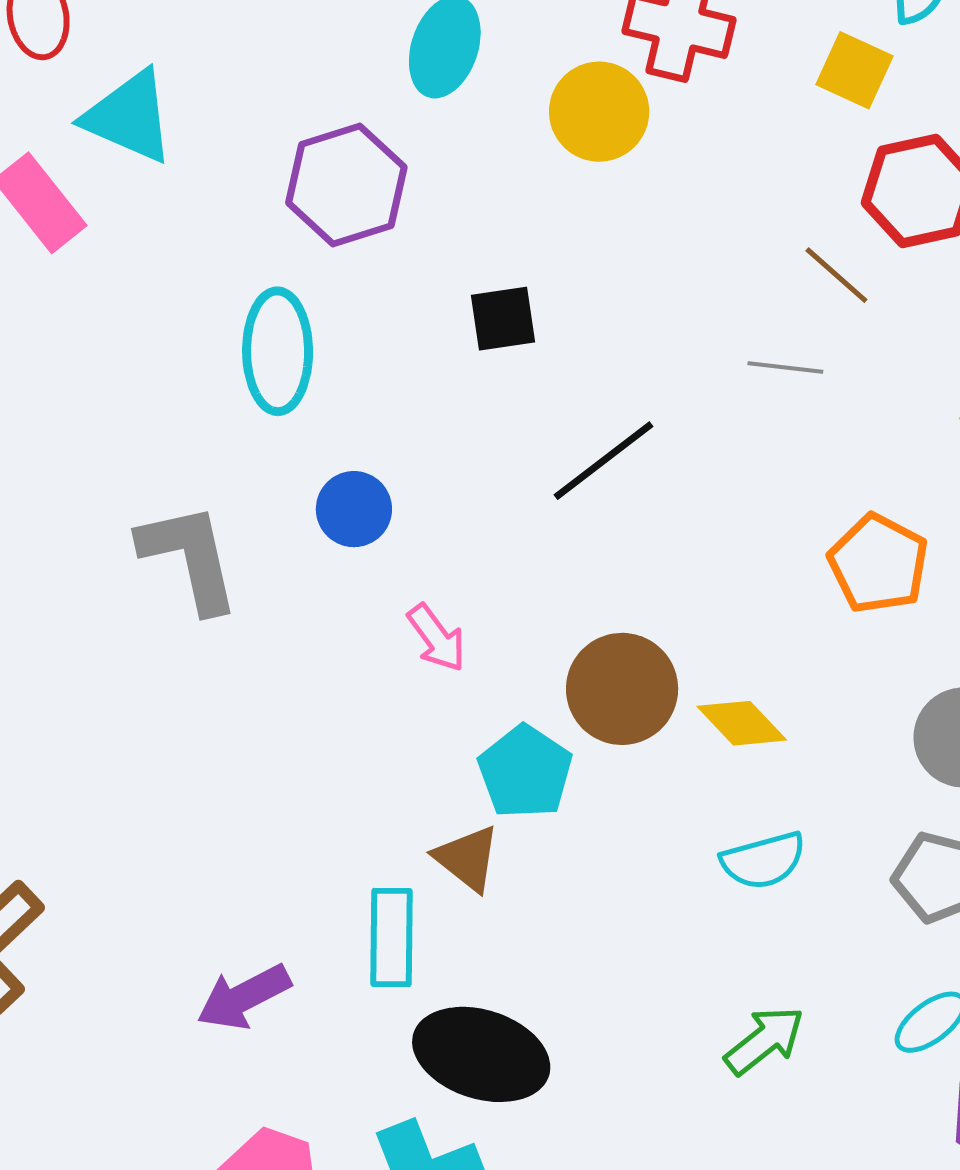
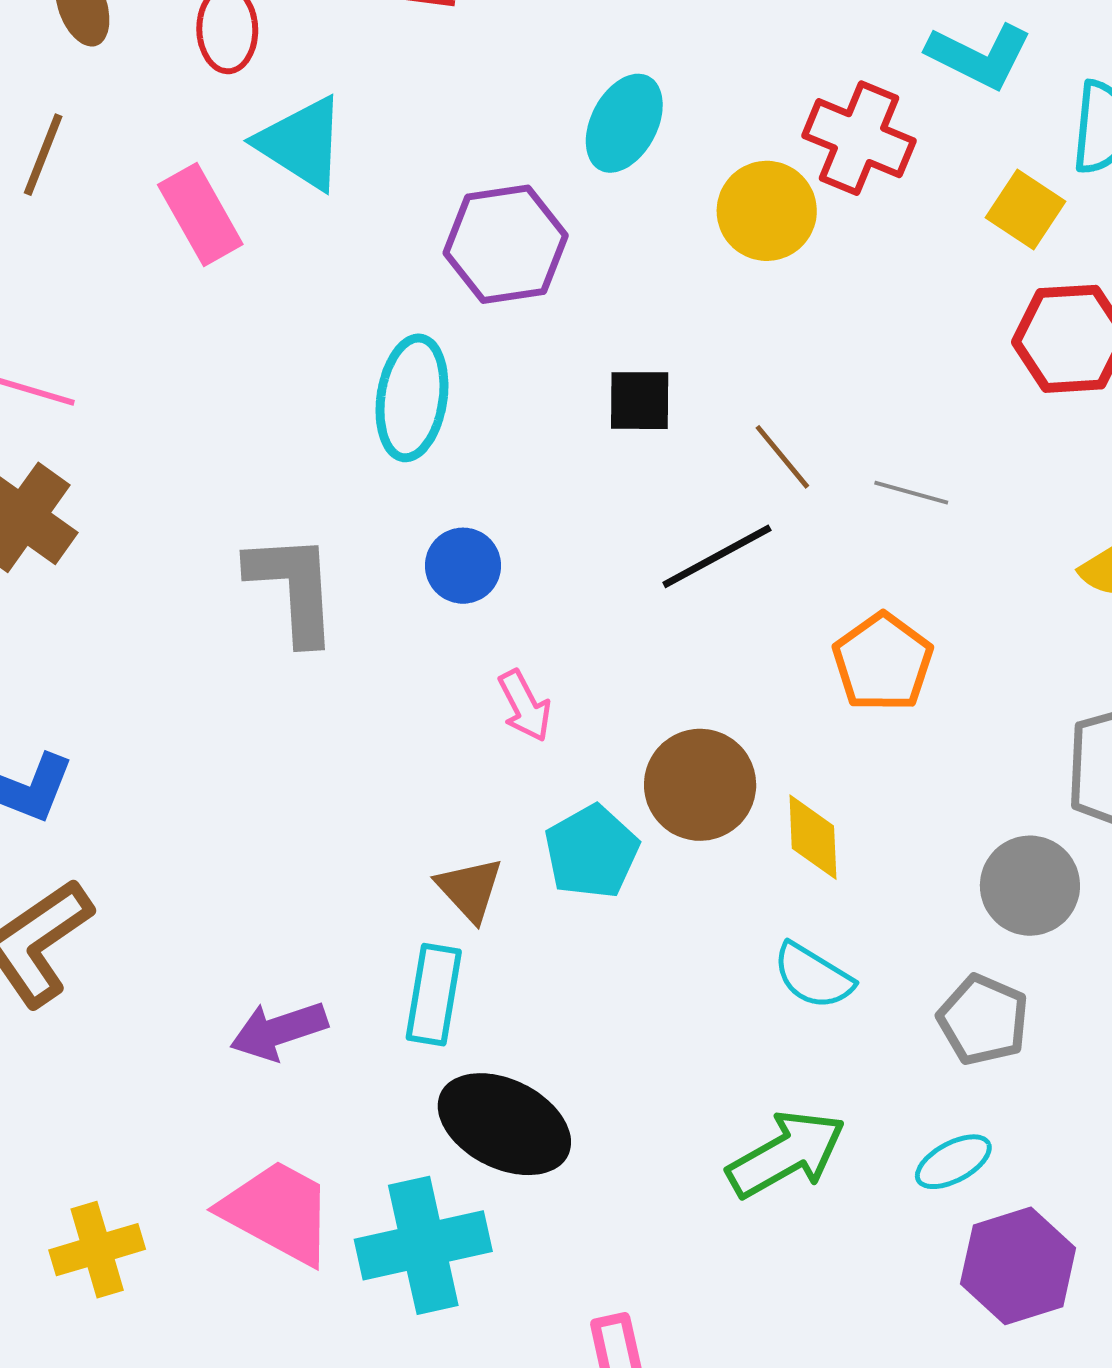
brown line: (836, 275) -> (782, 457), moved
orange pentagon: (878, 564) -> (883, 662), moved
yellow diamond: (742, 723) -> (813, 837), turned 32
brown triangle: (467, 858) -> (470, 889), moved
cyan semicircle: (763, 860) -> (813, 976), turned 38
green arrow: (764, 1040) -> (786, 1154), size x1.4

